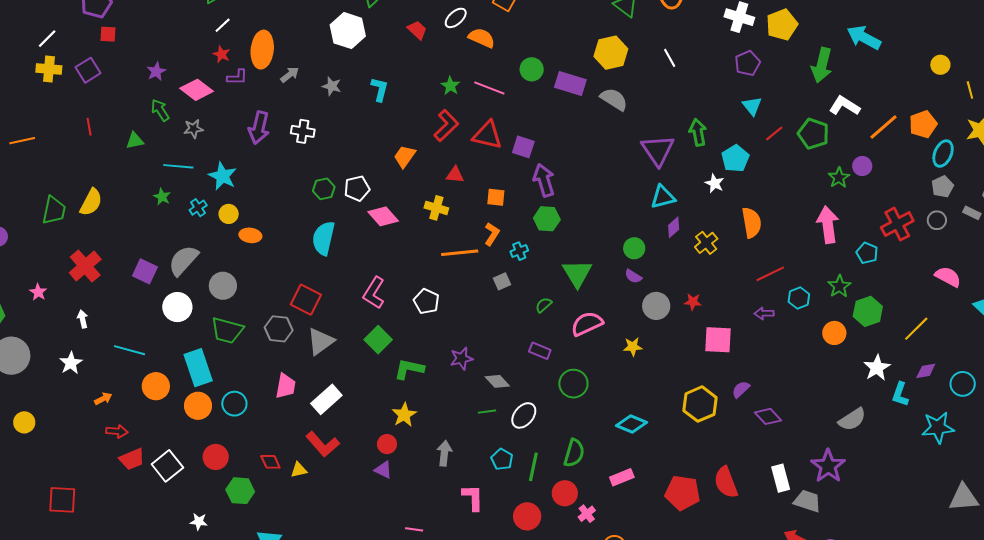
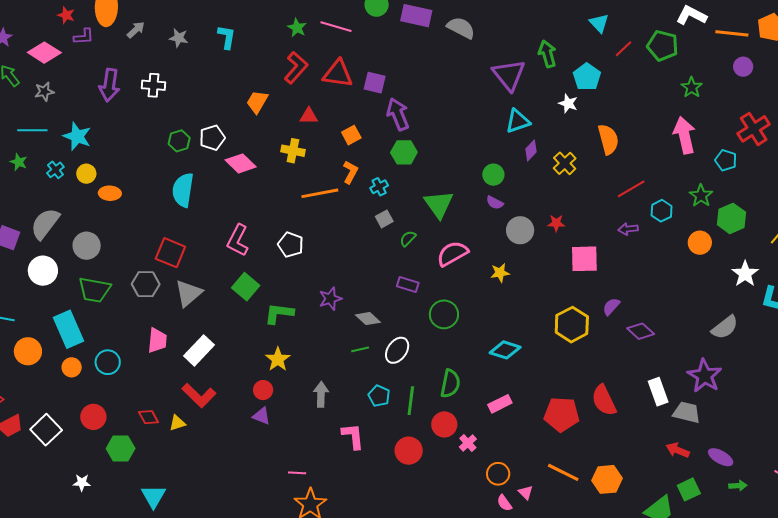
orange line: (883, 127) -> (732, 33), turned 52
purple circle: (862, 166) -> (743, 67), moved
orange square: (496, 197) -> (351, 135), turned -30
gray square: (502, 281) -> (384, 219), moved
orange circle: (198, 406) -> (72, 367), size x0.7

